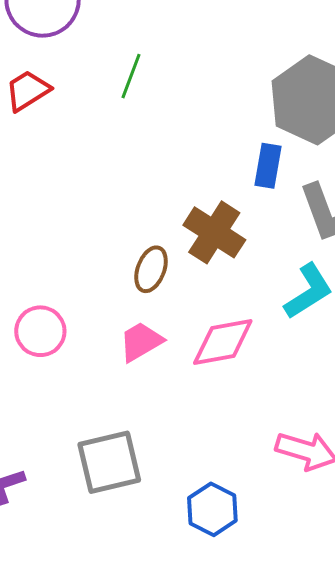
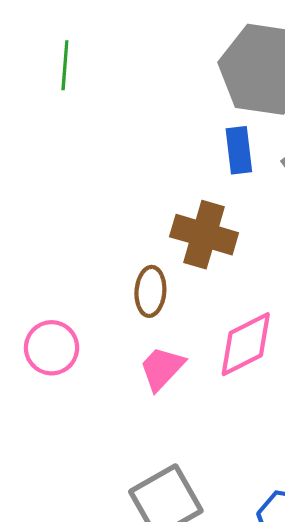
green line: (131, 76) -> (65, 65), moved
pink circle: (40, 331) -> (52, 348), moved

